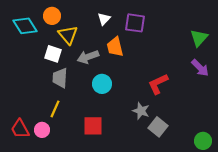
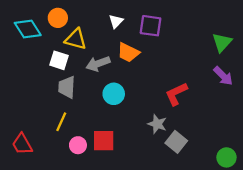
yellow triangle: (68, 35) -> (76, 39), turned -35
orange trapezoid: (115, 47) -> (128, 52), turned -50
pink circle: (42, 130) -> (78, 145), moved

